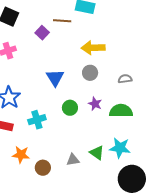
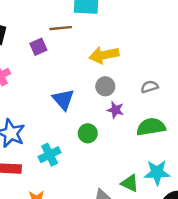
purple square: (42, 33) -> (38, 47), turned 32
purple star: (95, 104) -> (115, 110), moved

